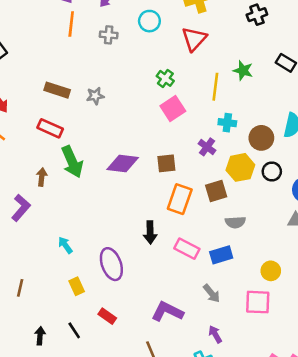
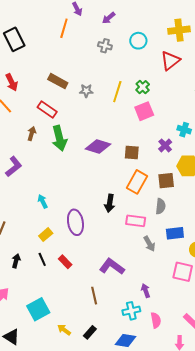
orange line: (71, 24) -> (64, 28), moved
yellow line: (215, 87) -> (117, 92), moved
brown arrow: (42, 177) -> (32, 134), moved
gray semicircle: (235, 222) -> (161, 206), moved, turned -91
pink rectangle: (187, 249) -> (136, 221), turned -30
blue rectangle: (221, 255) -> (175, 233), moved
yellow rectangle: (77, 286) -> (46, 235), turned 64
gray arrow: (212, 293) -> (149, 244), moved
black line: (74, 330) -> (42, 259), moved
black arrow: (40, 336) -> (16, 261), moved

